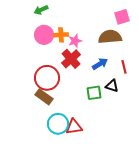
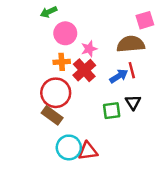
pink circle: (44, 35) -> (65, 33), moved
orange cross: (61, 35) -> (62, 62), moved
red line: (124, 67) -> (132, 70), moved
black triangle: (112, 86) -> (133, 102), turned 40

